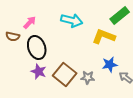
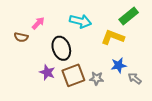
black ellipse: (37, 47) -> (61, 48), moved
brown square: (65, 74) -> (73, 75), turned 30

